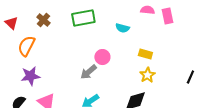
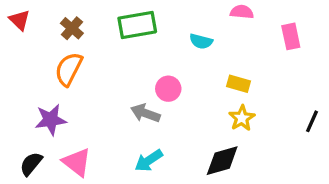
pink rectangle: (167, 16) -> (291, 36), moved
red triangle: (11, 23) -> (20, 20), moved
orange semicircle: (26, 46) -> (69, 69), moved
gray arrow: (88, 72) -> (145, 113), turned 60

